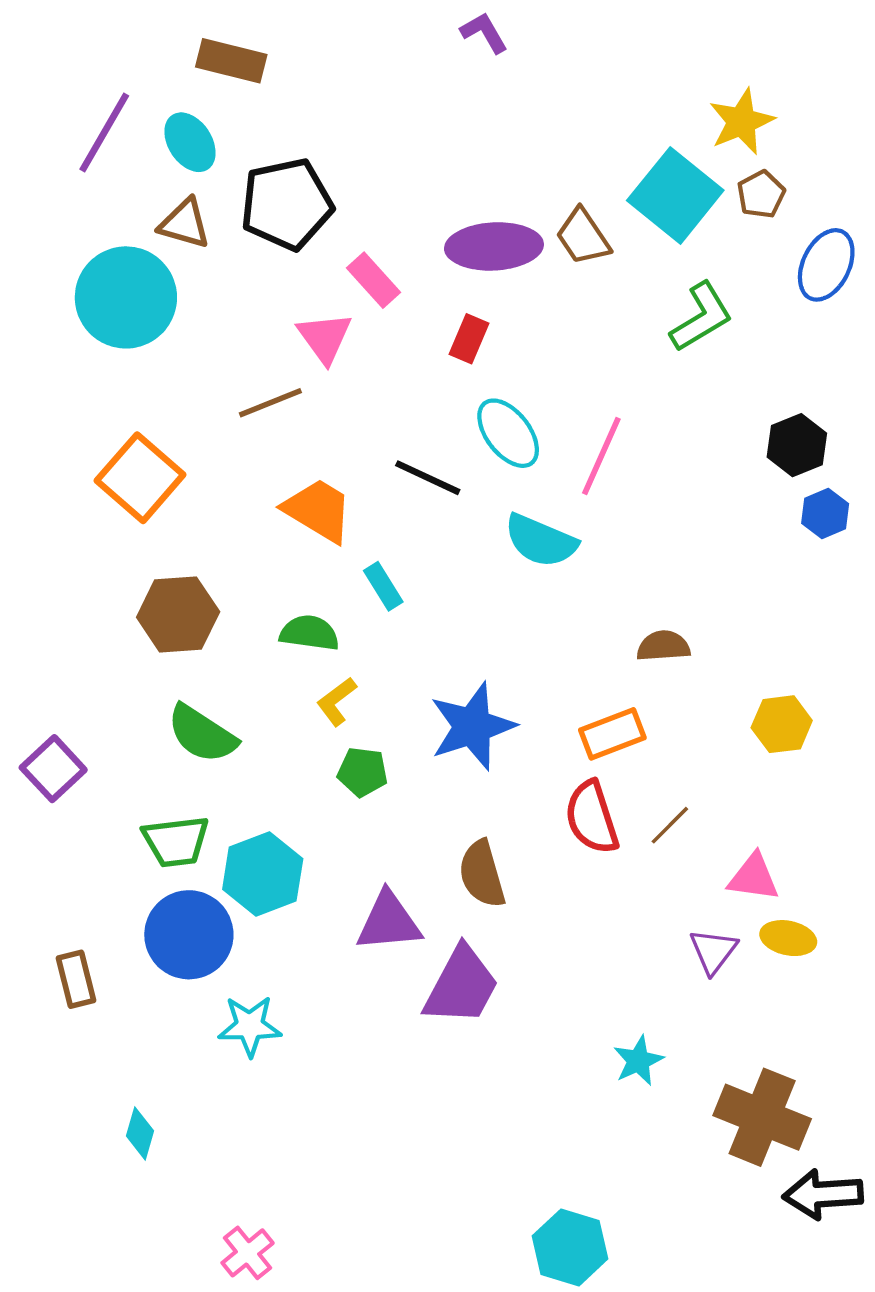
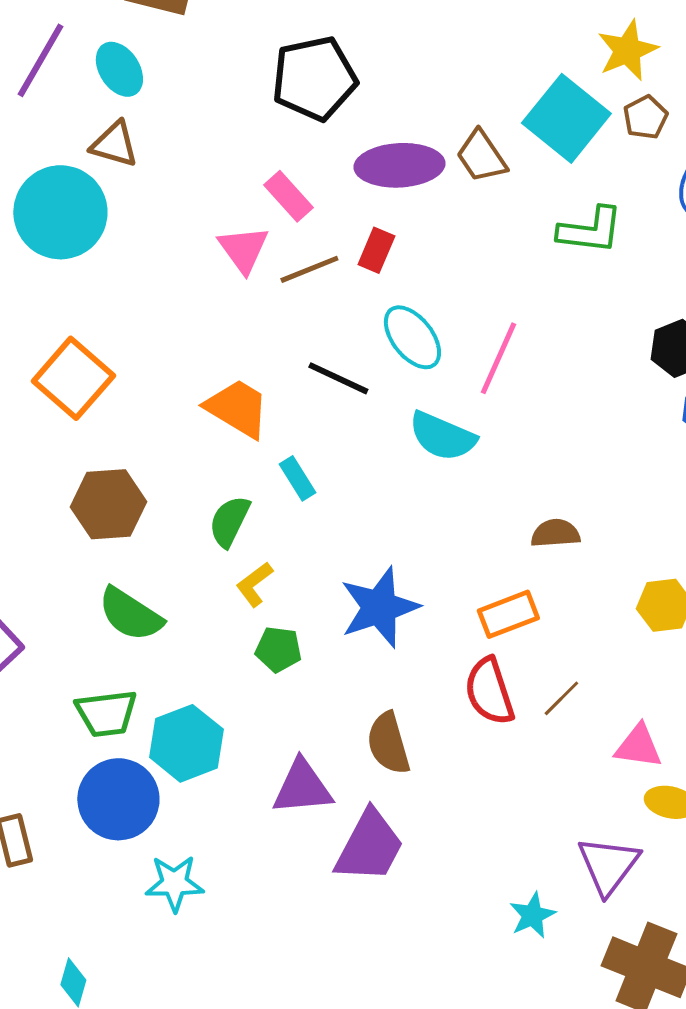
black pentagon: (287, 204) -> (314, 78), moved
green L-shape: (701, 317) -> (590, 230), turned 38
brown line: (270, 403) -> (309, 269), moved
green semicircle: (309, 633) -> (229, 521), turned -72
purple triangle: (713, 951) -> (608, 865), moved, size x1.4

